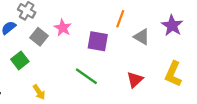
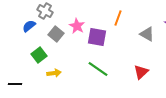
orange line: (120, 19) -> (118, 18), moved
purple square: (98, 41) -> (97, 37), moved
yellow arrow: (39, 92) -> (54, 73), moved, turned -64

